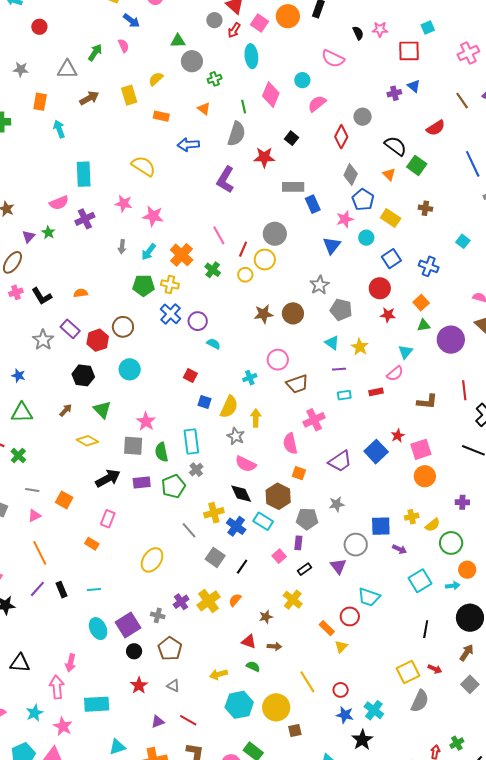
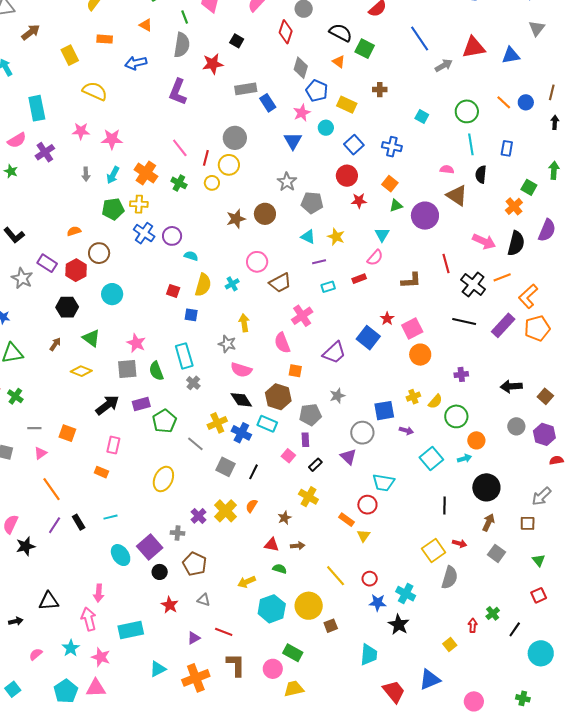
yellow rectangle: (129, 95) -> (70, 55), moved
orange semicircle: (81, 293) -> (74, 231), moved
yellow semicircle: (229, 407) -> (203, 285), moved
green pentagon: (173, 486) -> (164, 421), moved

